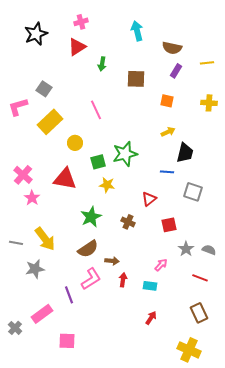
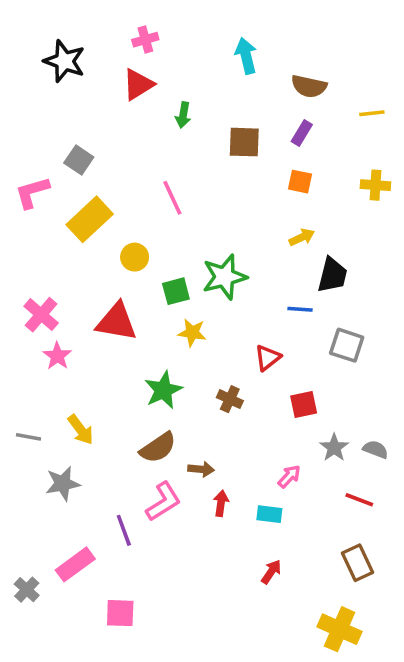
black star: (36, 34) -> (64, 61), turned -30
purple rectangle: (176, 71) -> (302, 133), moved
yellow arrow: (45, 239) -> (81, 430), size x0.7

